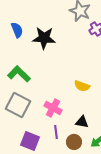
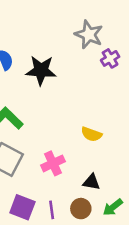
pink cross: (53, 108) -> (53, 163), turned 36
purple line: (56, 132) -> (52, 210), moved

